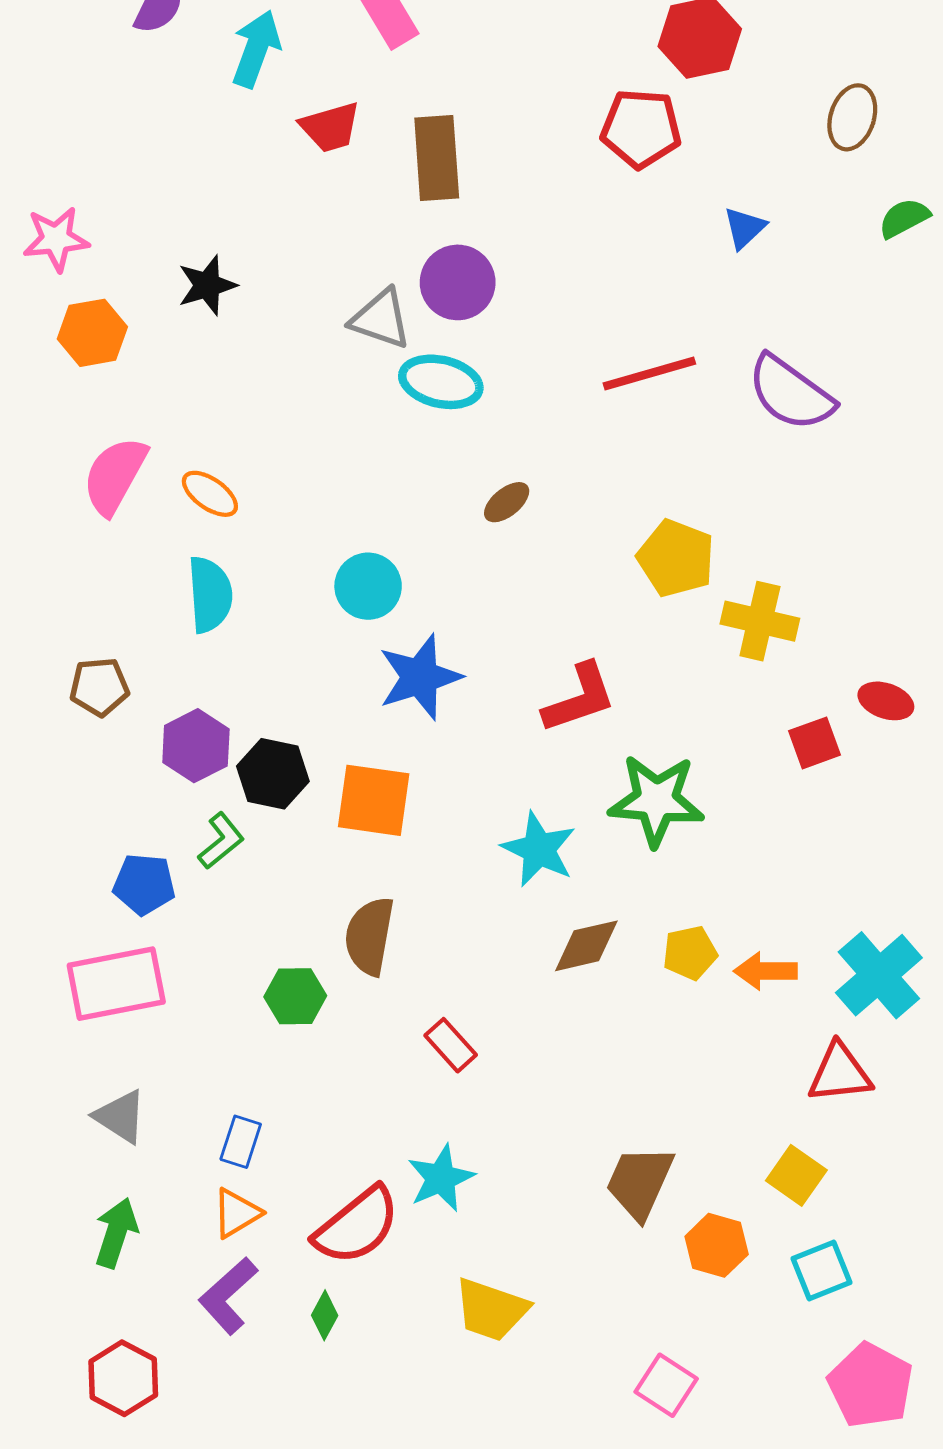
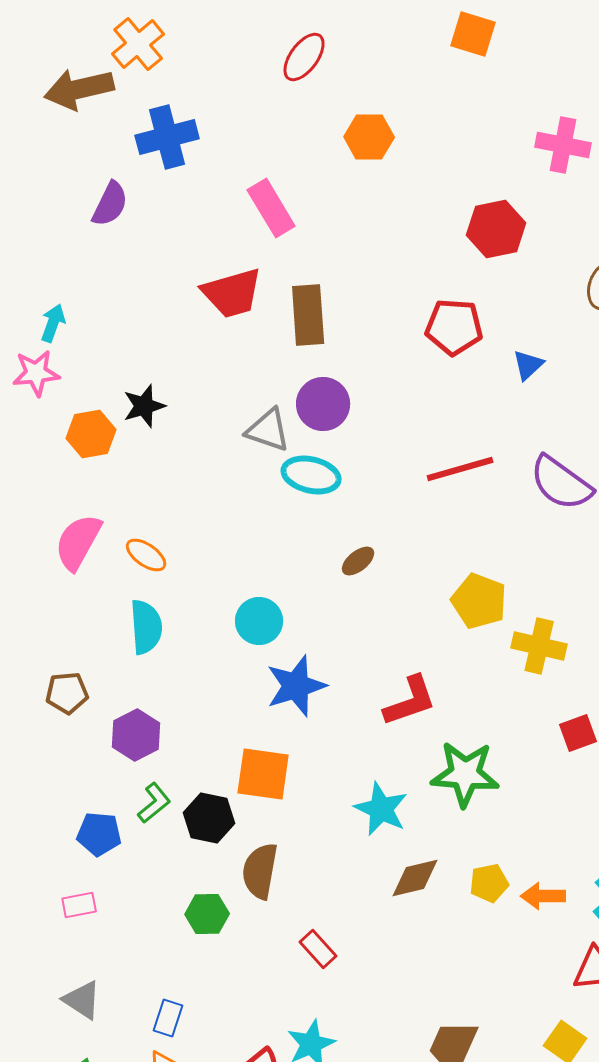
cyan arrow: (256, 49) -> (53, 323), moved, size x0.7
red trapezoid: (330, 127) -> (232, 293), size x1.4
red pentagon: (641, 129) -> (454, 327), moved
orange hexagon: (92, 333) -> (91, 434), moved
black hexagon: (273, 774) -> (209, 818), moved
pink rectangle: (116, 984) -> (79, 905), size x0.5

